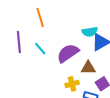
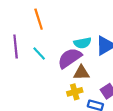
cyan semicircle: (90, 32) -> (82, 43), moved
brown triangle: (88, 68) -> (81, 73), moved

